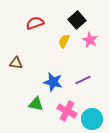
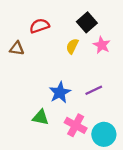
brown triangle: (16, 63) -> (17, 48), moved
blue star: (53, 82) -> (60, 93), turned 30

